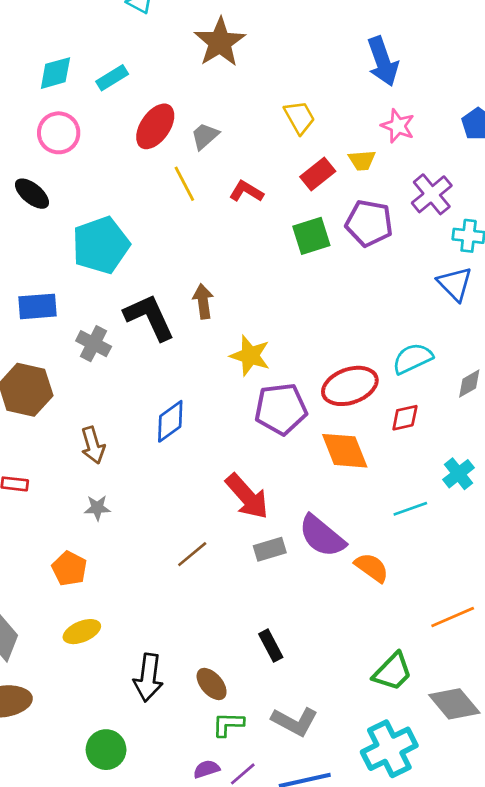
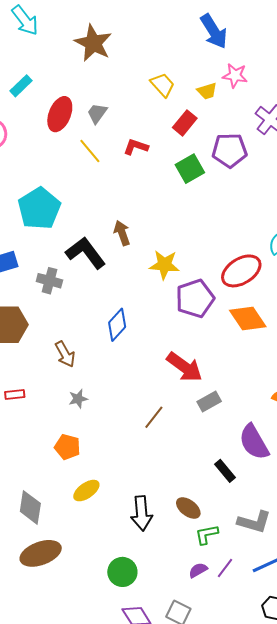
yellow trapezoid: (362, 160) -> (207, 91), moved
purple semicircle: (322, 536) -> (254, 442), moved, turned 33

